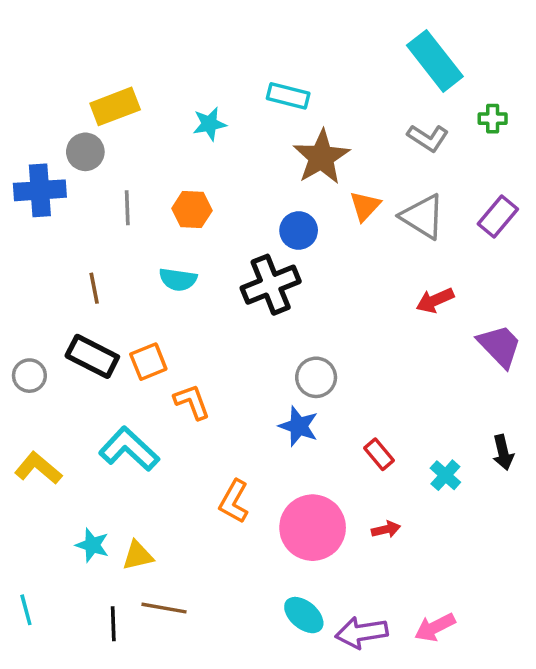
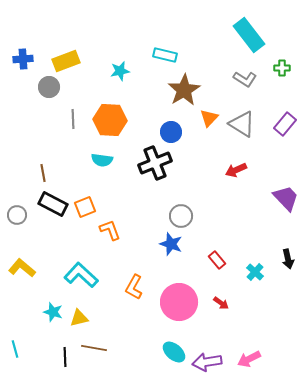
blue cross: (40, 190) -> (23, 59), moved, size x0.7
orange hexagon: (192, 210) -> (110, 120), size x1.5
brown line: (94, 288) -> (43, 173), moved
red arrow: (435, 300) -> (236, 170), moved
cyan L-shape: (129, 449) -> (81, 275), moved
red arrow: (386, 529) -> (221, 303), turned 49

